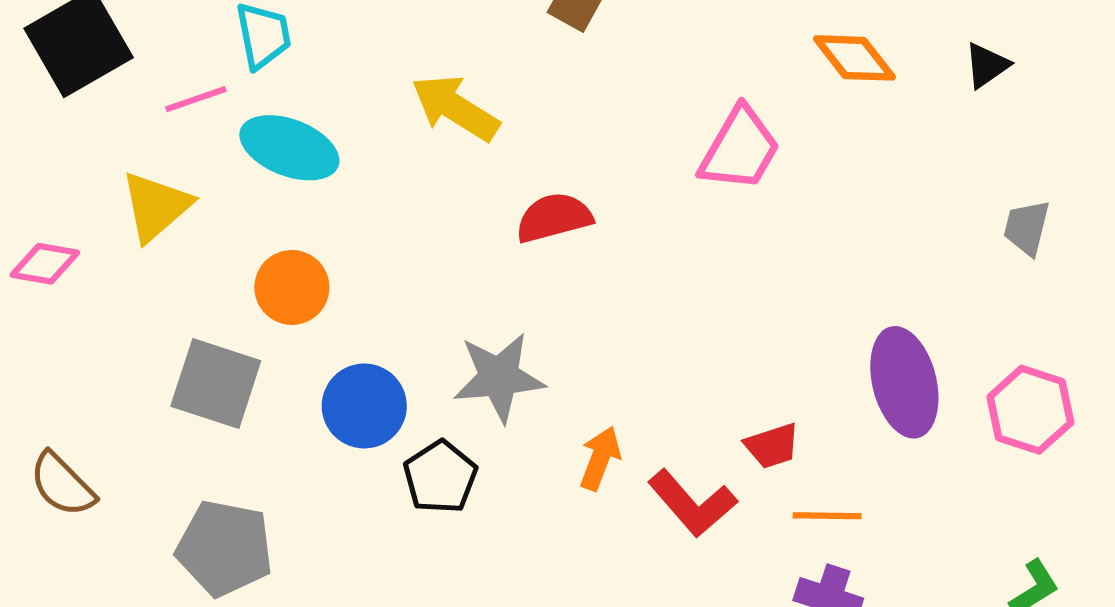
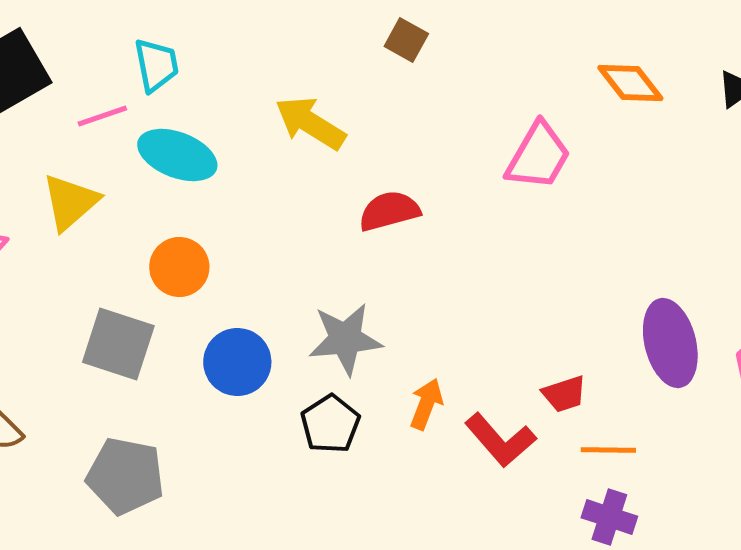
black pentagon: (440, 477) -> (330, 424), moved

